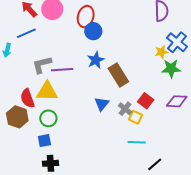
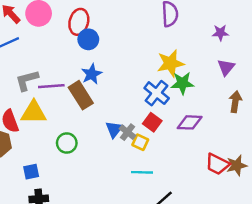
blue cross: (177, 42) -> (157, 93), moved
yellow star: (161, 52) -> (170, 63), size x1.6
brown rectangle: (118, 75) -> (81, 95), moved
blue triangle: (102, 104) -> (114, 129), moved
green circle: (48, 118) -> (67, 143), moved

